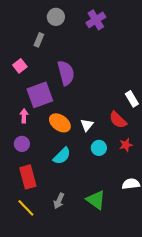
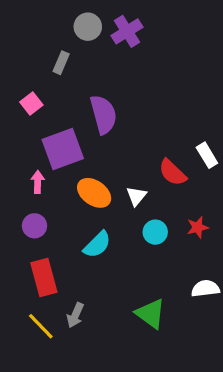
purple cross: (96, 20) -> (127, 31), moved
red semicircle: (118, 120) -> (172, 172), moved
gray arrow: (59, 201) -> (75, 315), moved

